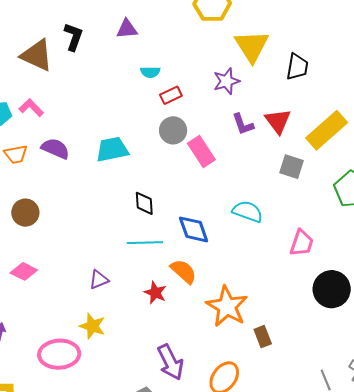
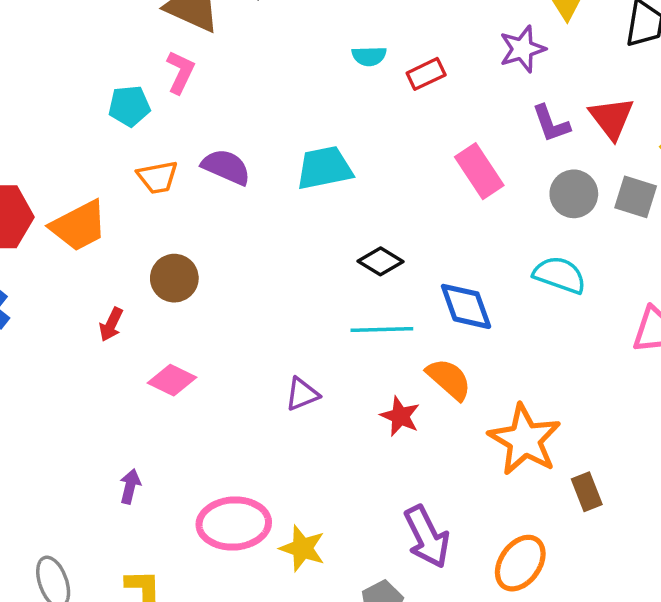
cyan semicircle: (150, 72) -> (369, 56), moved
pink L-shape: (31, 108) -> (180, 72), moved, turned 70
gray circle: (173, 130) -> (574, 194), moved
black diamond: (144, 203) -> (380, 261), turned -55
yellow star: (92, 326) -> (302, 548), moved

